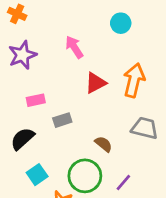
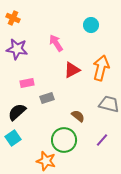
purple star: (22, 55) -> (17, 49), turned 30
cyan square: (37, 175) -> (13, 138), moved
purple line: (123, 183) -> (102, 140), moved

